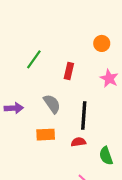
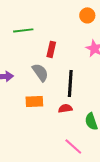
green line: (34, 59) -> (23, 30), turned 48
red rectangle: (69, 71) -> (51, 49), moved

